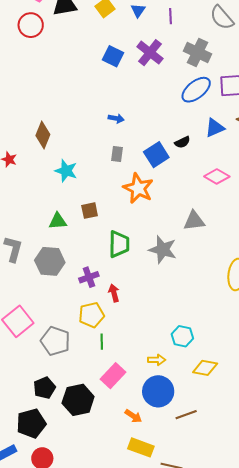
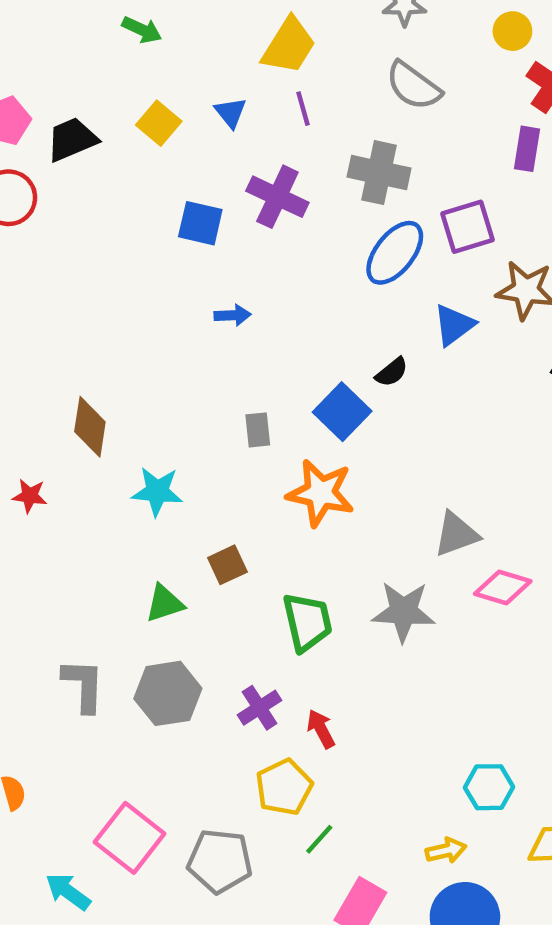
blue arrow: (116, 118) -> (233, 315), moved
pink diamond: (217, 177) -> (503, 588), moved
green line: (102, 342) -> (319, 839), turned 56

